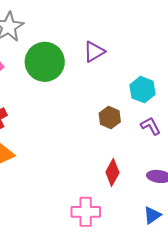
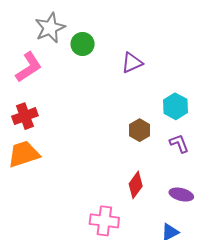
green circle: (45, 62) -> (83, 44), moved, size x0.6

